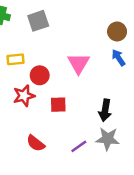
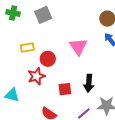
red square: (58, 105) -> (65, 89), moved
black arrow: (105, 110) -> (89, 83), moved

